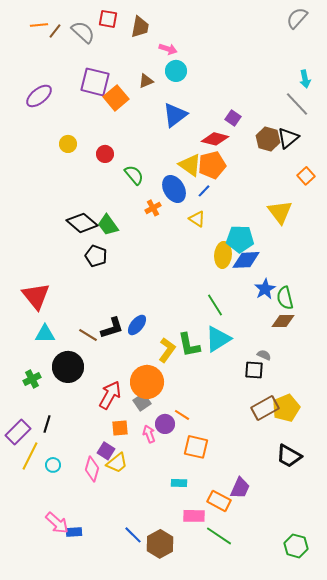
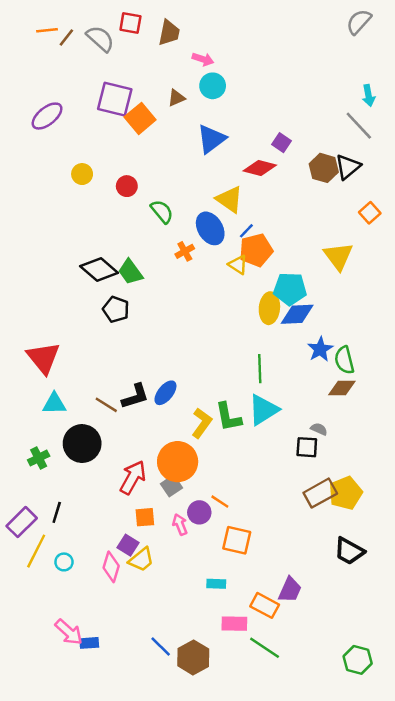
orange pentagon: (212, 165) -> (256, 250), moved
green line: (215, 305) -> (260, 369), turned 30

